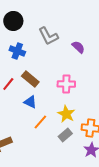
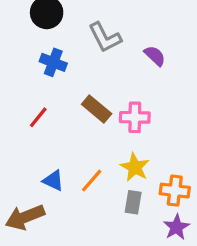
brown rectangle: (30, 79) -> (97, 109), moved
blue triangle: (30, 102) -> (53, 181), moved
gray rectangle: (65, 135) -> (133, 202), turned -40

